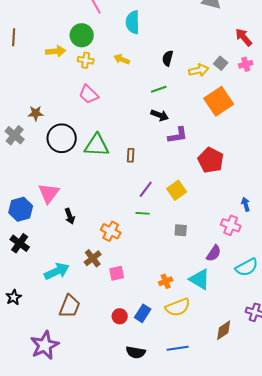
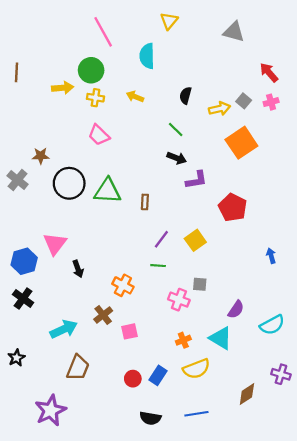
green line: (159, 89) -> (176, 130), turned 63
pink cross: (231, 225) -> (179, 300), moved

